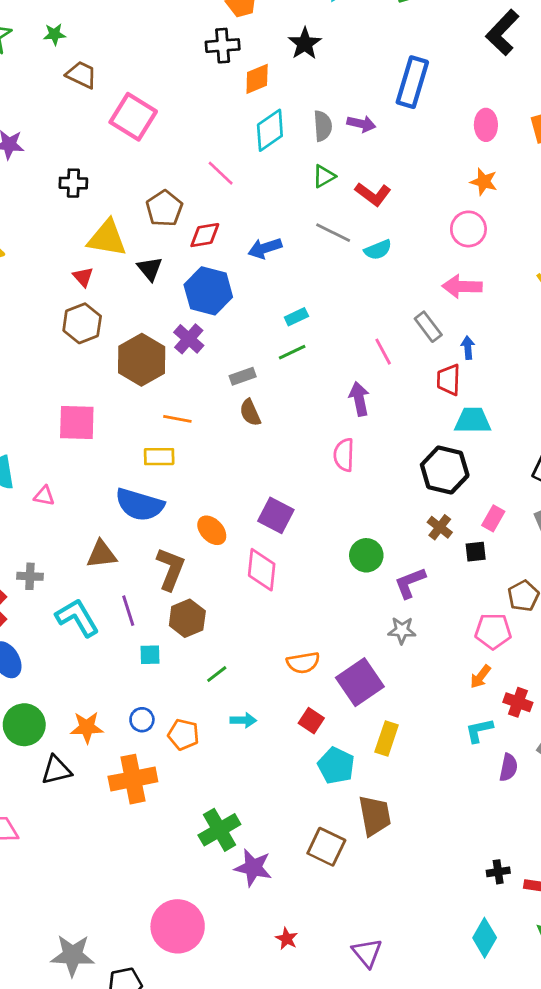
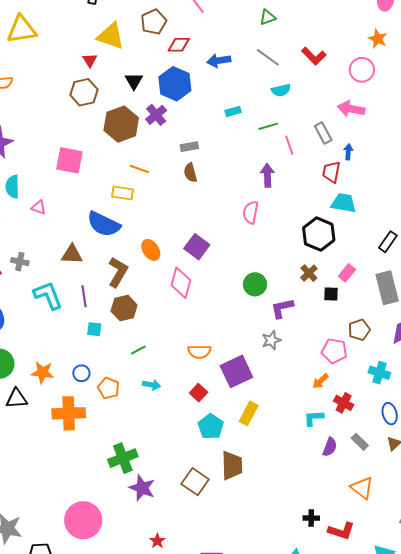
red L-shape: (373, 194) -> (314, 56), moved
cyan semicircle: (378, 250) -> (281, 90), moved
black triangle: (150, 269) -> (134, 81), moved
green line: (292, 352) -> (268, 126), moved
gray star: (402, 630) -> (271, 340), turned -30

